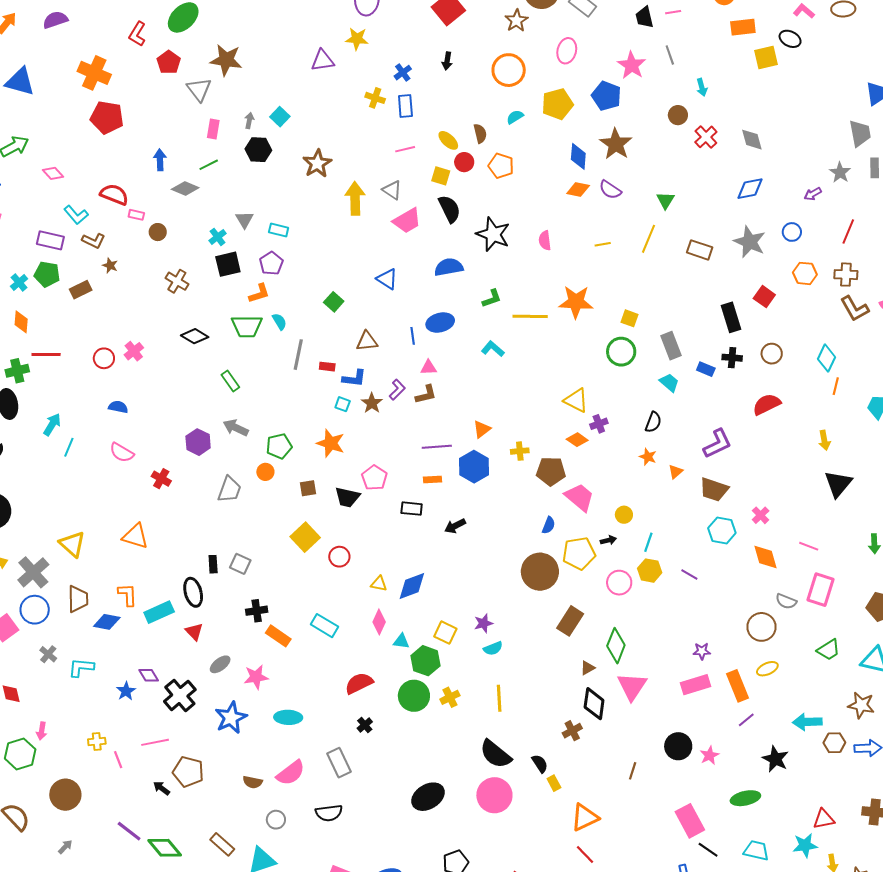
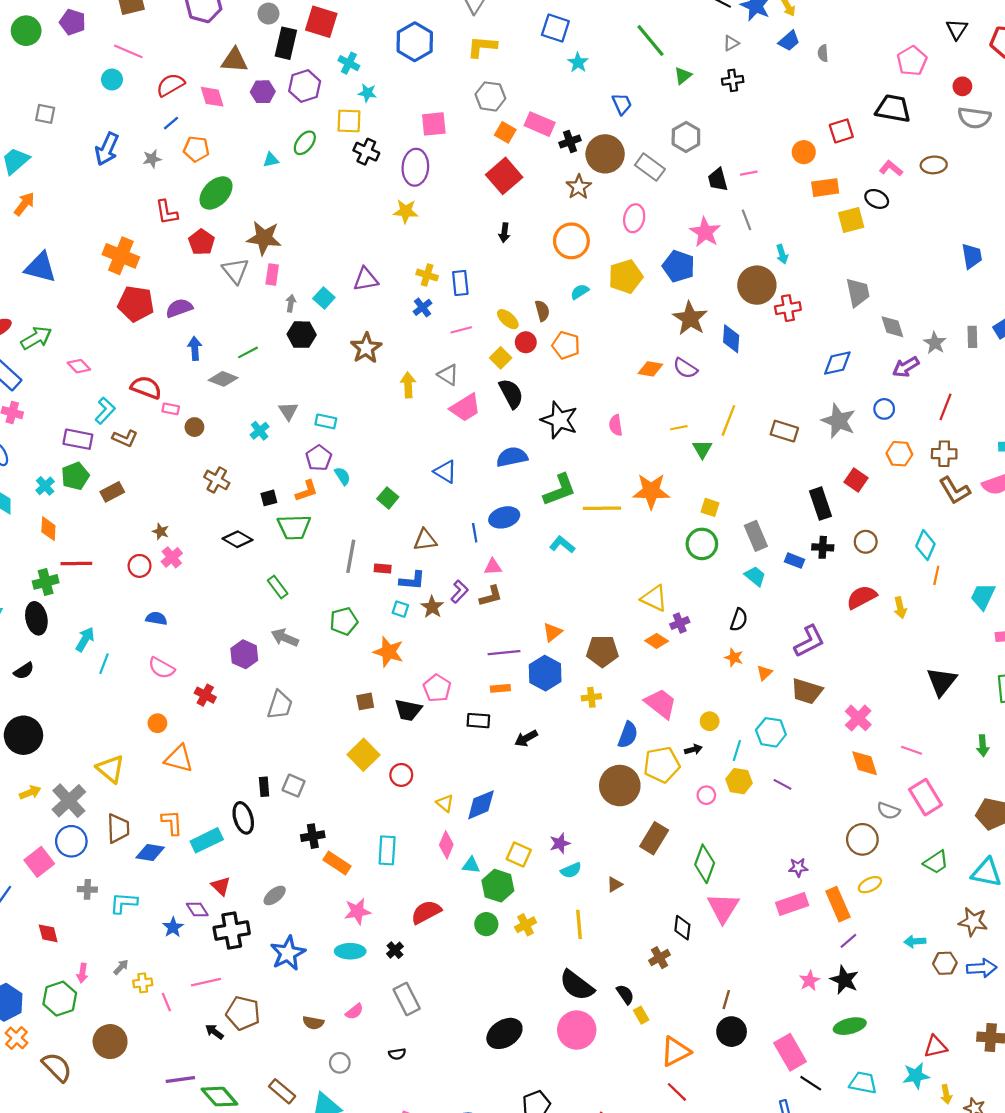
purple semicircle: (55, 20) -> (179, 308), moved
red L-shape: (137, 34) -> (167, 212), turned -40
purple triangle: (323, 61) -> (366, 279), moved
blue cross: (403, 73) -> (423, 307), moved
brown circle: (678, 115) -> (757, 285), size x1.8
pink rectangle: (213, 129) -> (272, 275), moved
gray trapezoid: (860, 133) -> (858, 292), moved
red cross: (706, 137) -> (788, 308), turned 35
gray diamond: (752, 140) -> (892, 327), moved
blue diamond: (578, 156) -> (731, 339), moved
yellow square: (441, 176) -> (501, 358), turned 30
purple arrow: (813, 194) -> (906, 367), size x1.4
yellow arrow: (355, 198) -> (408, 385), size x0.7
green triangle: (665, 200) -> (702, 449), moved
cyan L-shape: (76, 215) -> (105, 411), turned -95
black square: (228, 264) -> (269, 498), moved, size x0.6
brown star: (110, 265) -> (161, 531), moved
green pentagon: (47, 274) -> (75, 476), turned -30
green L-shape: (492, 299) -> (560, 490), size x1.6
cyan semicircle: (279, 322) -> (342, 476), moved
yellow arrow: (824, 440) -> (900, 608), moved
green pentagon: (279, 446) -> (344, 621), moved
yellow cross: (520, 451) -> (591, 697), moved
brown pentagon: (551, 471) -> (602, 651), moved
orange circle: (265, 472) -> (157, 723), moved
pink cross: (761, 515) -> (858, 718), size x1.4
blue semicircle: (549, 525) -> (628, 735), size x1.4
cyan hexagon: (722, 531) -> (771, 732), moved
pink circle: (619, 583) -> (706, 795), size x0.7
yellow triangle: (379, 584) -> (445, 803), turned 30
pink rectangle: (820, 590) -> (925, 797), turned -48
cyan rectangle: (324, 626) -> (387, 850), turned 64
red triangle: (194, 632) -> (221, 886), moved
gray cross: (48, 654) -> (87, 889), turned -36
brown triangle: (588, 668) -> (615, 884), moved
pink star: (256, 677) -> (357, 911), moved
black cross: (180, 695) -> (232, 931), turned 32
green circle: (414, 696) -> (486, 924), size x0.7
black diamond: (594, 704) -> (682, 928), size x0.7
cyan arrow: (807, 722) -> (915, 941), size x0.7
black cross: (365, 725) -> (395, 950), moved
black circle: (678, 746) -> (732, 1032), moved
black star: (775, 759) -> (844, 980), moved
pink semicircle: (291, 773) -> (354, 1012), size x0.6
black semicircle: (329, 813) -> (397, 1054), size x0.6
purple line: (129, 831) -> (180, 1079), turned -44
gray arrow: (65, 847) -> (121, 967), moved

